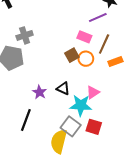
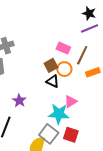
purple line: (98, 18) -> (90, 28), moved
black triangle: (63, 88) -> (53, 81), moved

